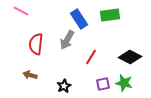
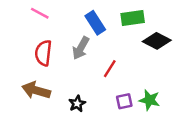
pink line: (21, 11) -> (40, 13), moved
black diamond: (130, 57) -> (157, 41), moved
brown arrow: (30, 75) -> (36, 90), size x1.6

